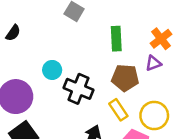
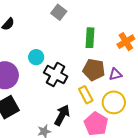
purple triangle: (153, 63) -> (115, 74), moved

